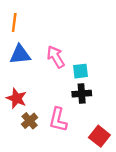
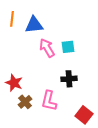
blue triangle: (20, 54) -> (34, 25), moved
cyan square: (81, 71) -> (68, 47), moved

